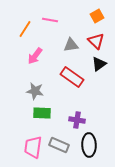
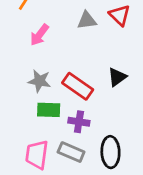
black triangle: (99, 64) -> (117, 77), moved
red rectangle: (72, 77) -> (78, 86), moved
purple cross: (77, 120) -> (79, 122), moved

